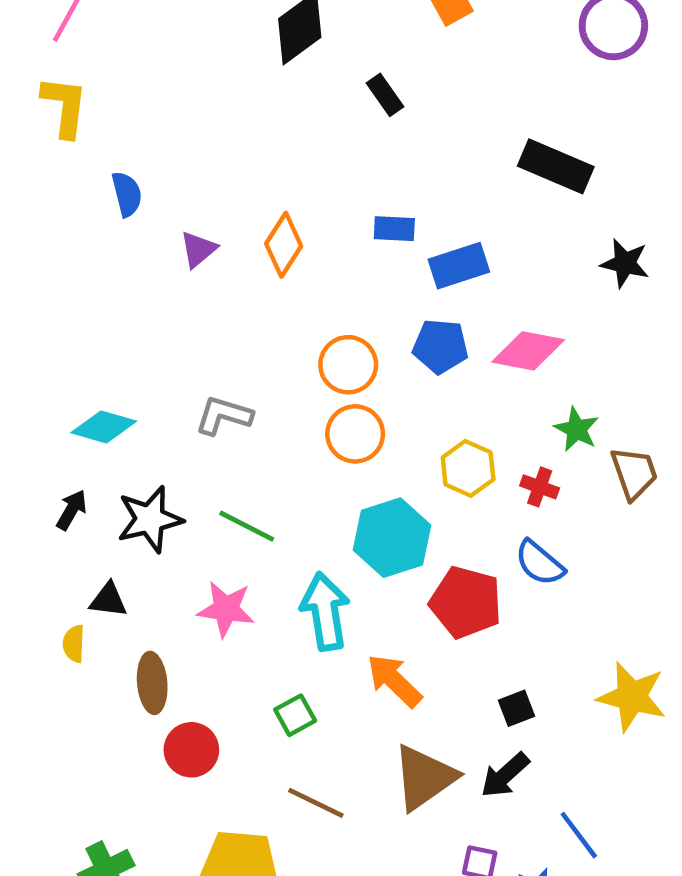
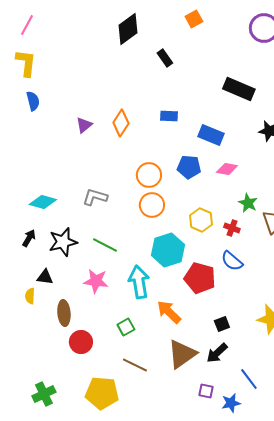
blue semicircle: (127, 194) -> (33, 101), moved
blue rectangle: (459, 266) -> (211, 135), moved, turned 40
pink diamond: (528, 351) -> (227, 169), size x0.7

